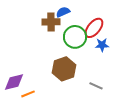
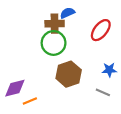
green circle: (75, 37) -> (54, 43), moved
blue star: (102, 45) -> (109, 70), moved

